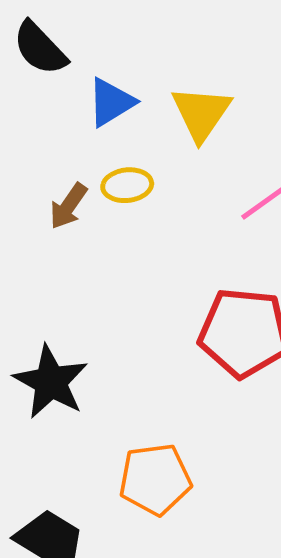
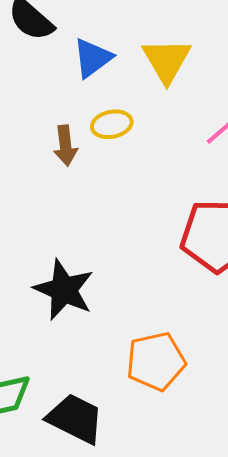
brown arrow: (68, 206) -> (65, 146), turned -36

